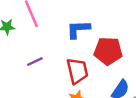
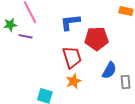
purple line: (35, 62) -> (25, 36), moved, turned 40

